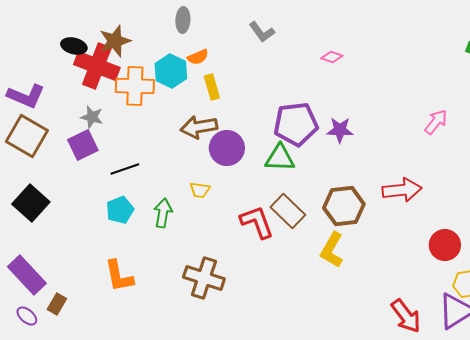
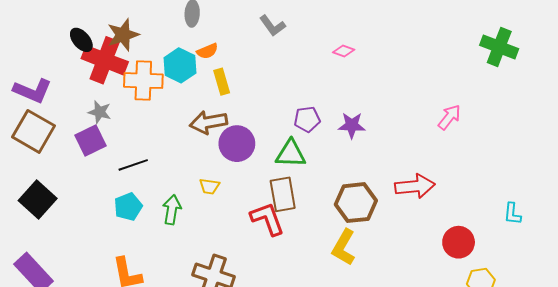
black ellipse: (74, 46) -> (81, 40), turned 35
purple pentagon: (296, 124) -> (307, 119), size x0.6
brown rectangle: (288, 211) -> (283, 194), moved, turned 36

